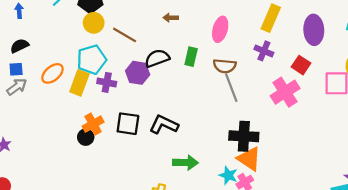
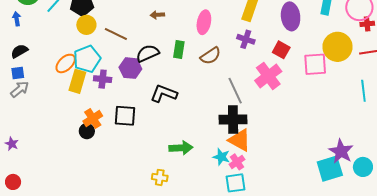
brown semicircle: (225, 66) -> (211, 56), turned -35
orange ellipse: (52, 73) -> (66, 63), moved
gray line: (231, 88) -> (235, 91), moved
black L-shape: (164, 125) -> (164, 94), moved

